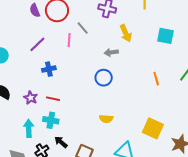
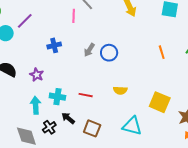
purple line: (37, 44) -> (25, 21), moved
gray arrow: (111, 52) -> (89, 50), moved, turned -48
red line: (53, 99) -> (86, 95), moved
yellow semicircle: (106, 119) -> (120, 90), moved

